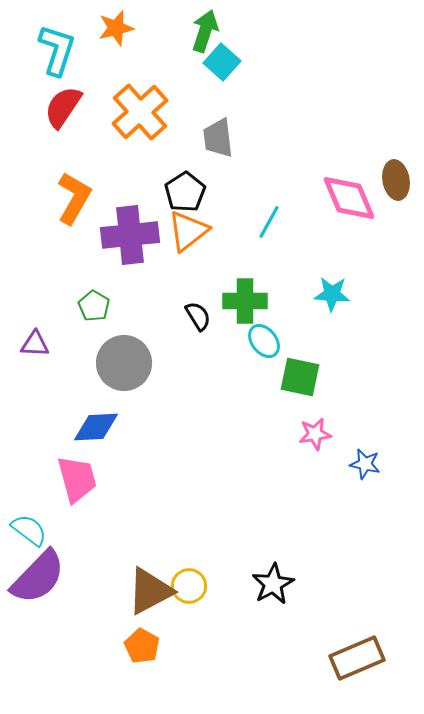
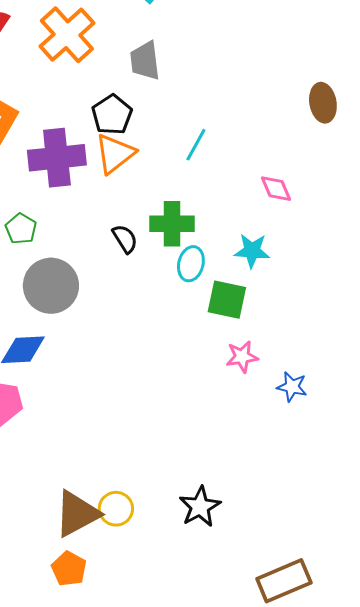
pink diamond: (349, 198) -> (276, 189), moved, size x0.6
cyan star: (332, 294) -> (252, 251), moved
cyan ellipse: (264, 341) -> (191, 264), turned 52

